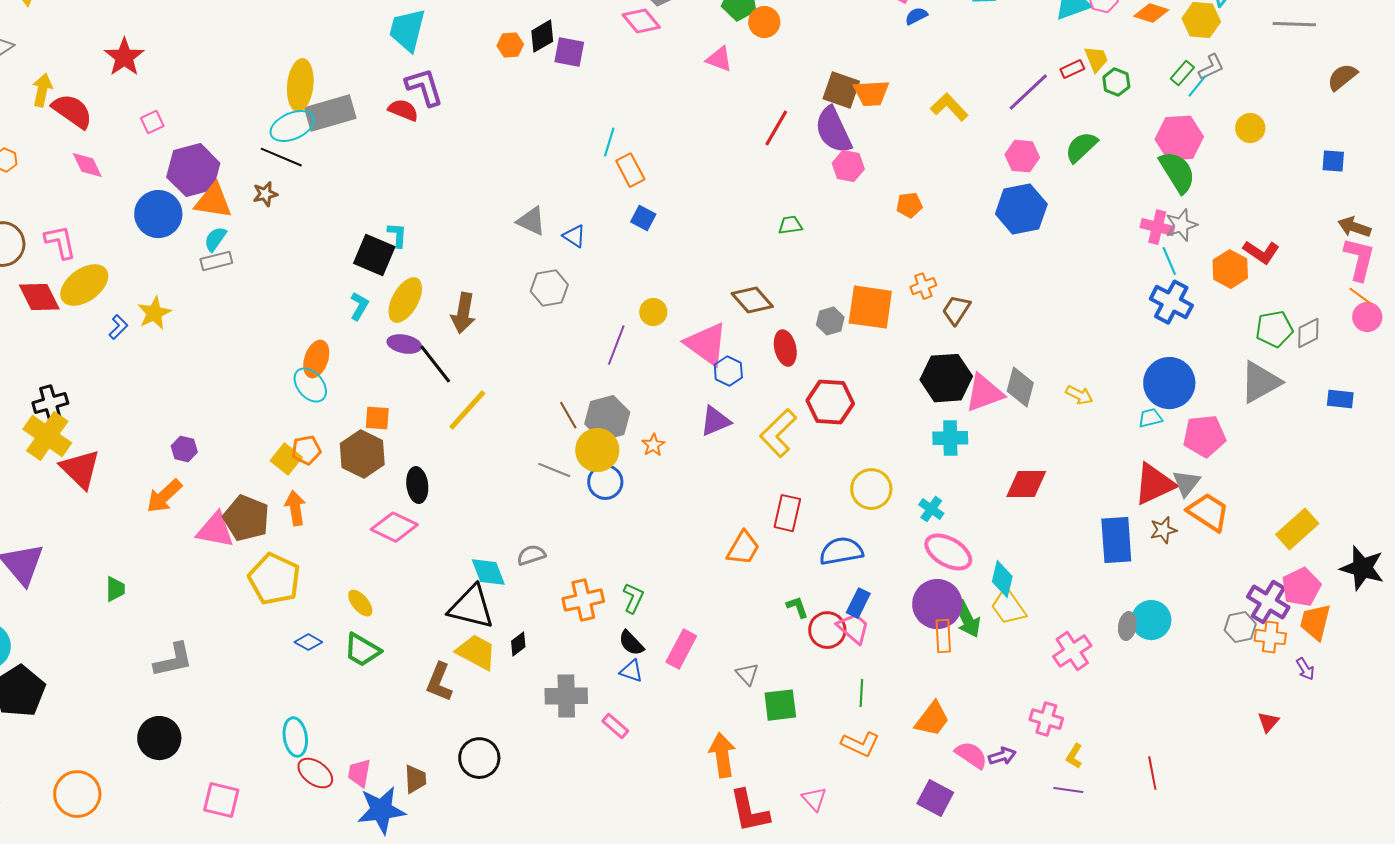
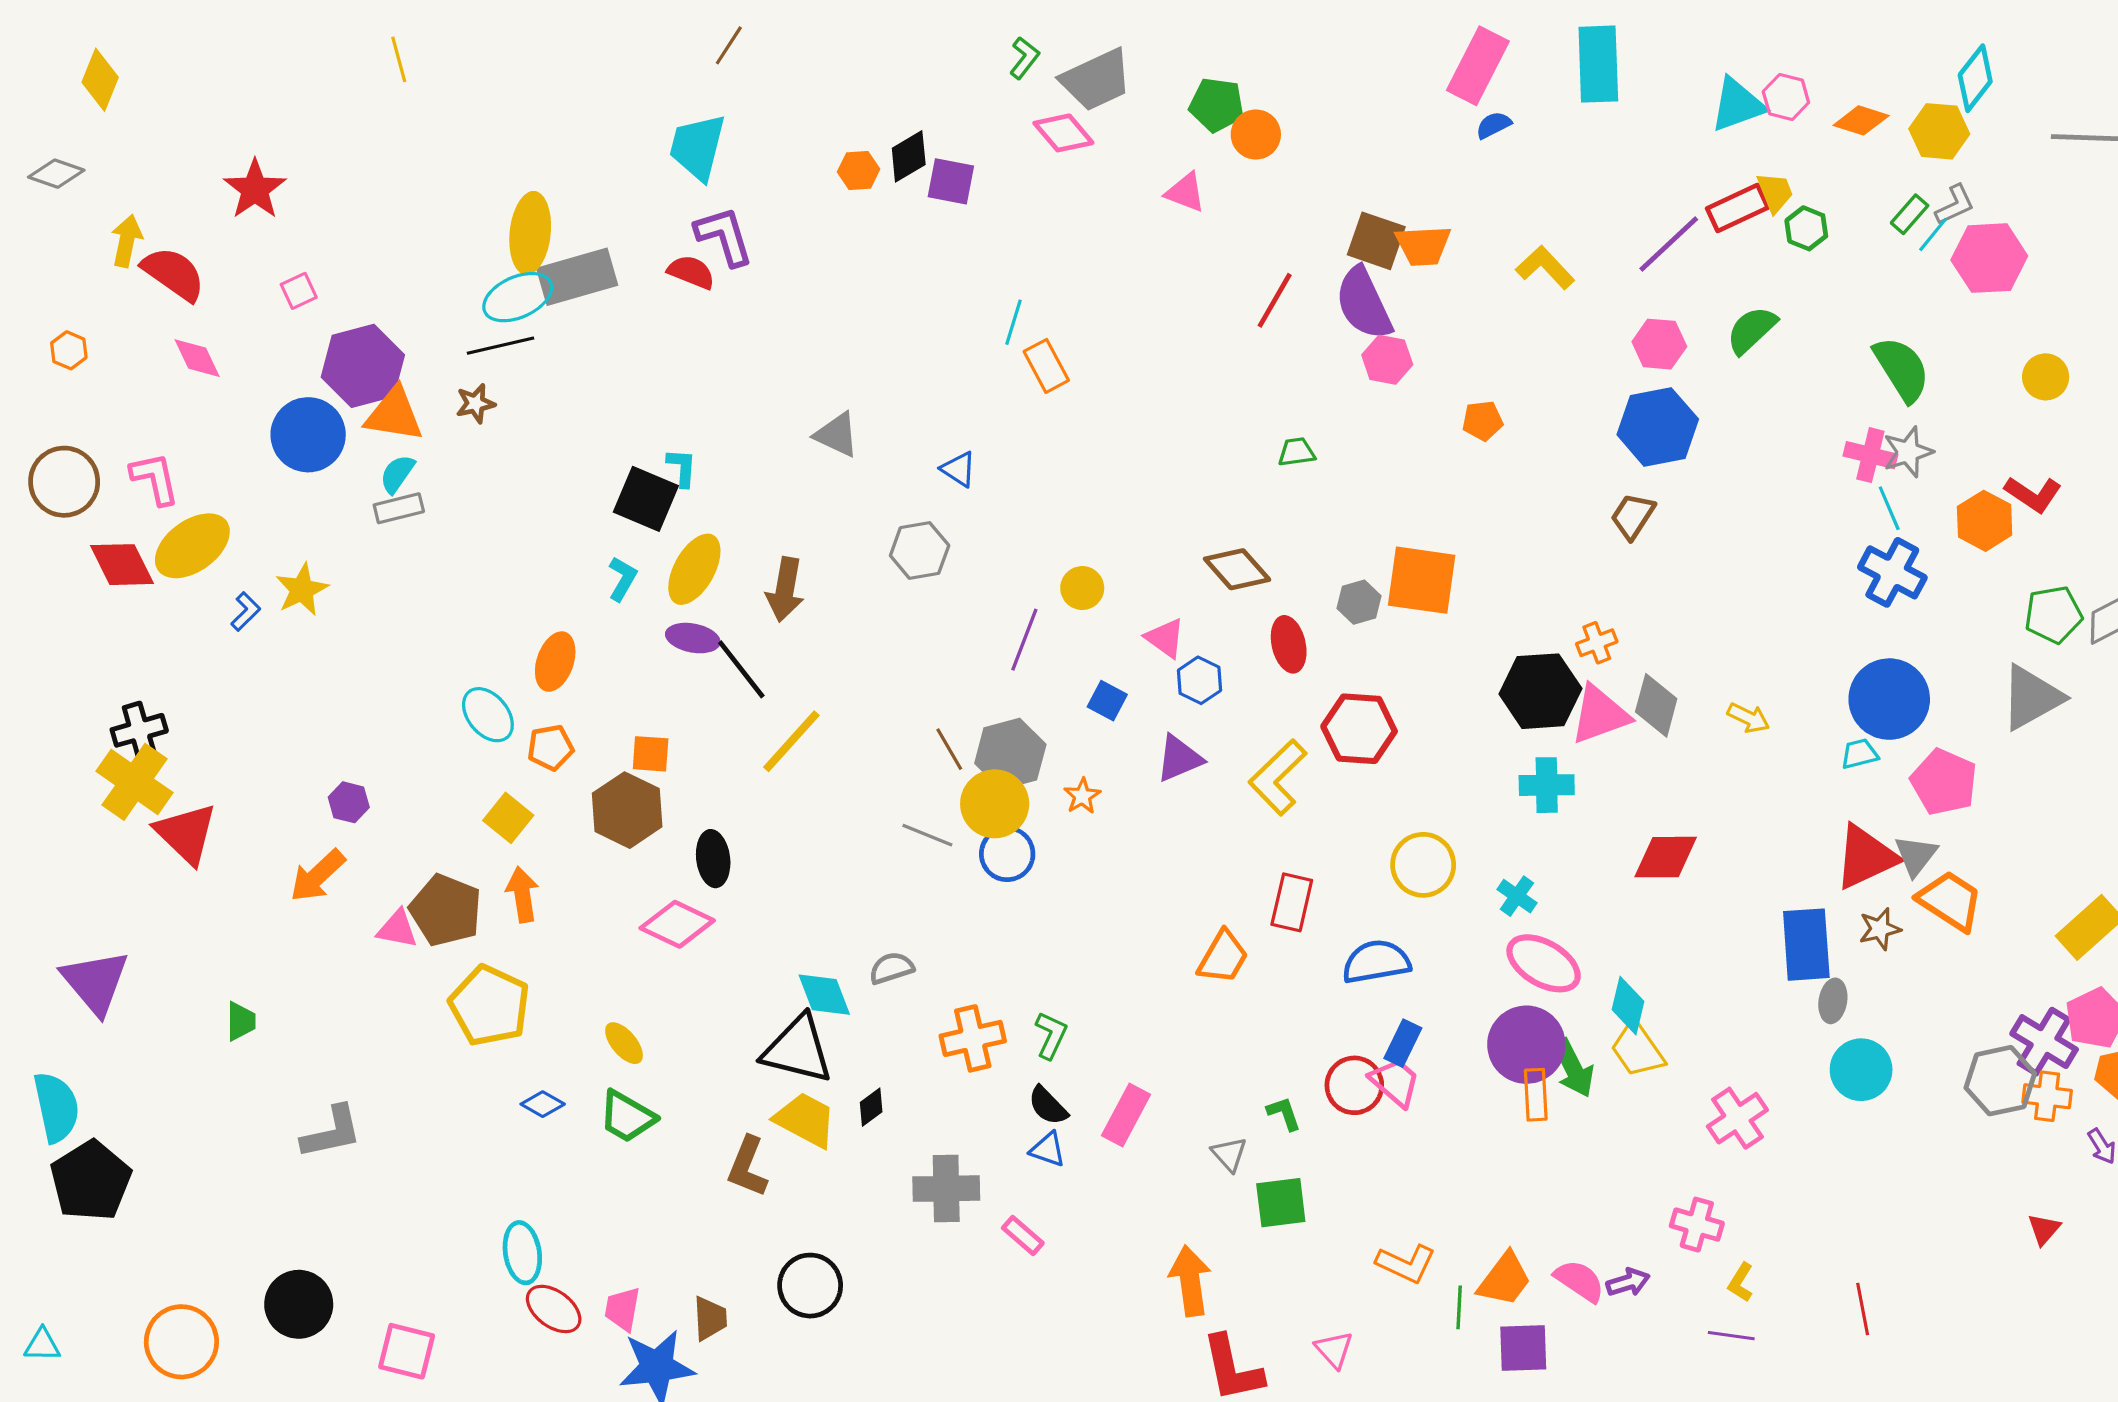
red rectangle: (1072, 69) -> (1737, 208), size x1.6
yellow circle: (1250, 128) -> (2046, 377), moved
pink hexagon: (1179, 138) -> (1989, 258), moved
black line: (281, 157) -> (500, 346), turned -36
blue square: (643, 218) -> (1107, 701), moved
gray triangle: (531, 221) -> (837, 435), moved
orange cross: (923, 286) -> (1597, 643), moved
brown trapezoid: (956, 310) -> (1633, 516), moved
pink triangle: (706, 344) -> (1165, 638), size x0.6
cyan ellipse: (310, 385) -> (488, 715), moved
pink pentagon: (1204, 436) -> (1944, 782), turned 30
orange pentagon: (306, 450) -> (550, 748), moved
pink triangle: (215, 530) -> (397, 929), size x0.7
green L-shape: (797, 607) -> (1284, 1113), moved
gray ellipse: (1127, 626) -> (1833, 1001), moved
gray hexagon: (1240, 627) -> (2000, 1081), size x1.4
green line: (861, 693) -> (1459, 1307), moved
orange trapezoid: (932, 719) -> (1504, 1279), moved
black circle: (159, 738) -> (299, 1304), moved
purple square: (935, 798) -> (1523, 1348), turned -30

